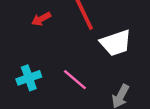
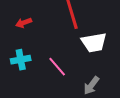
red arrow: (41, 19) -> (24, 23), moved

